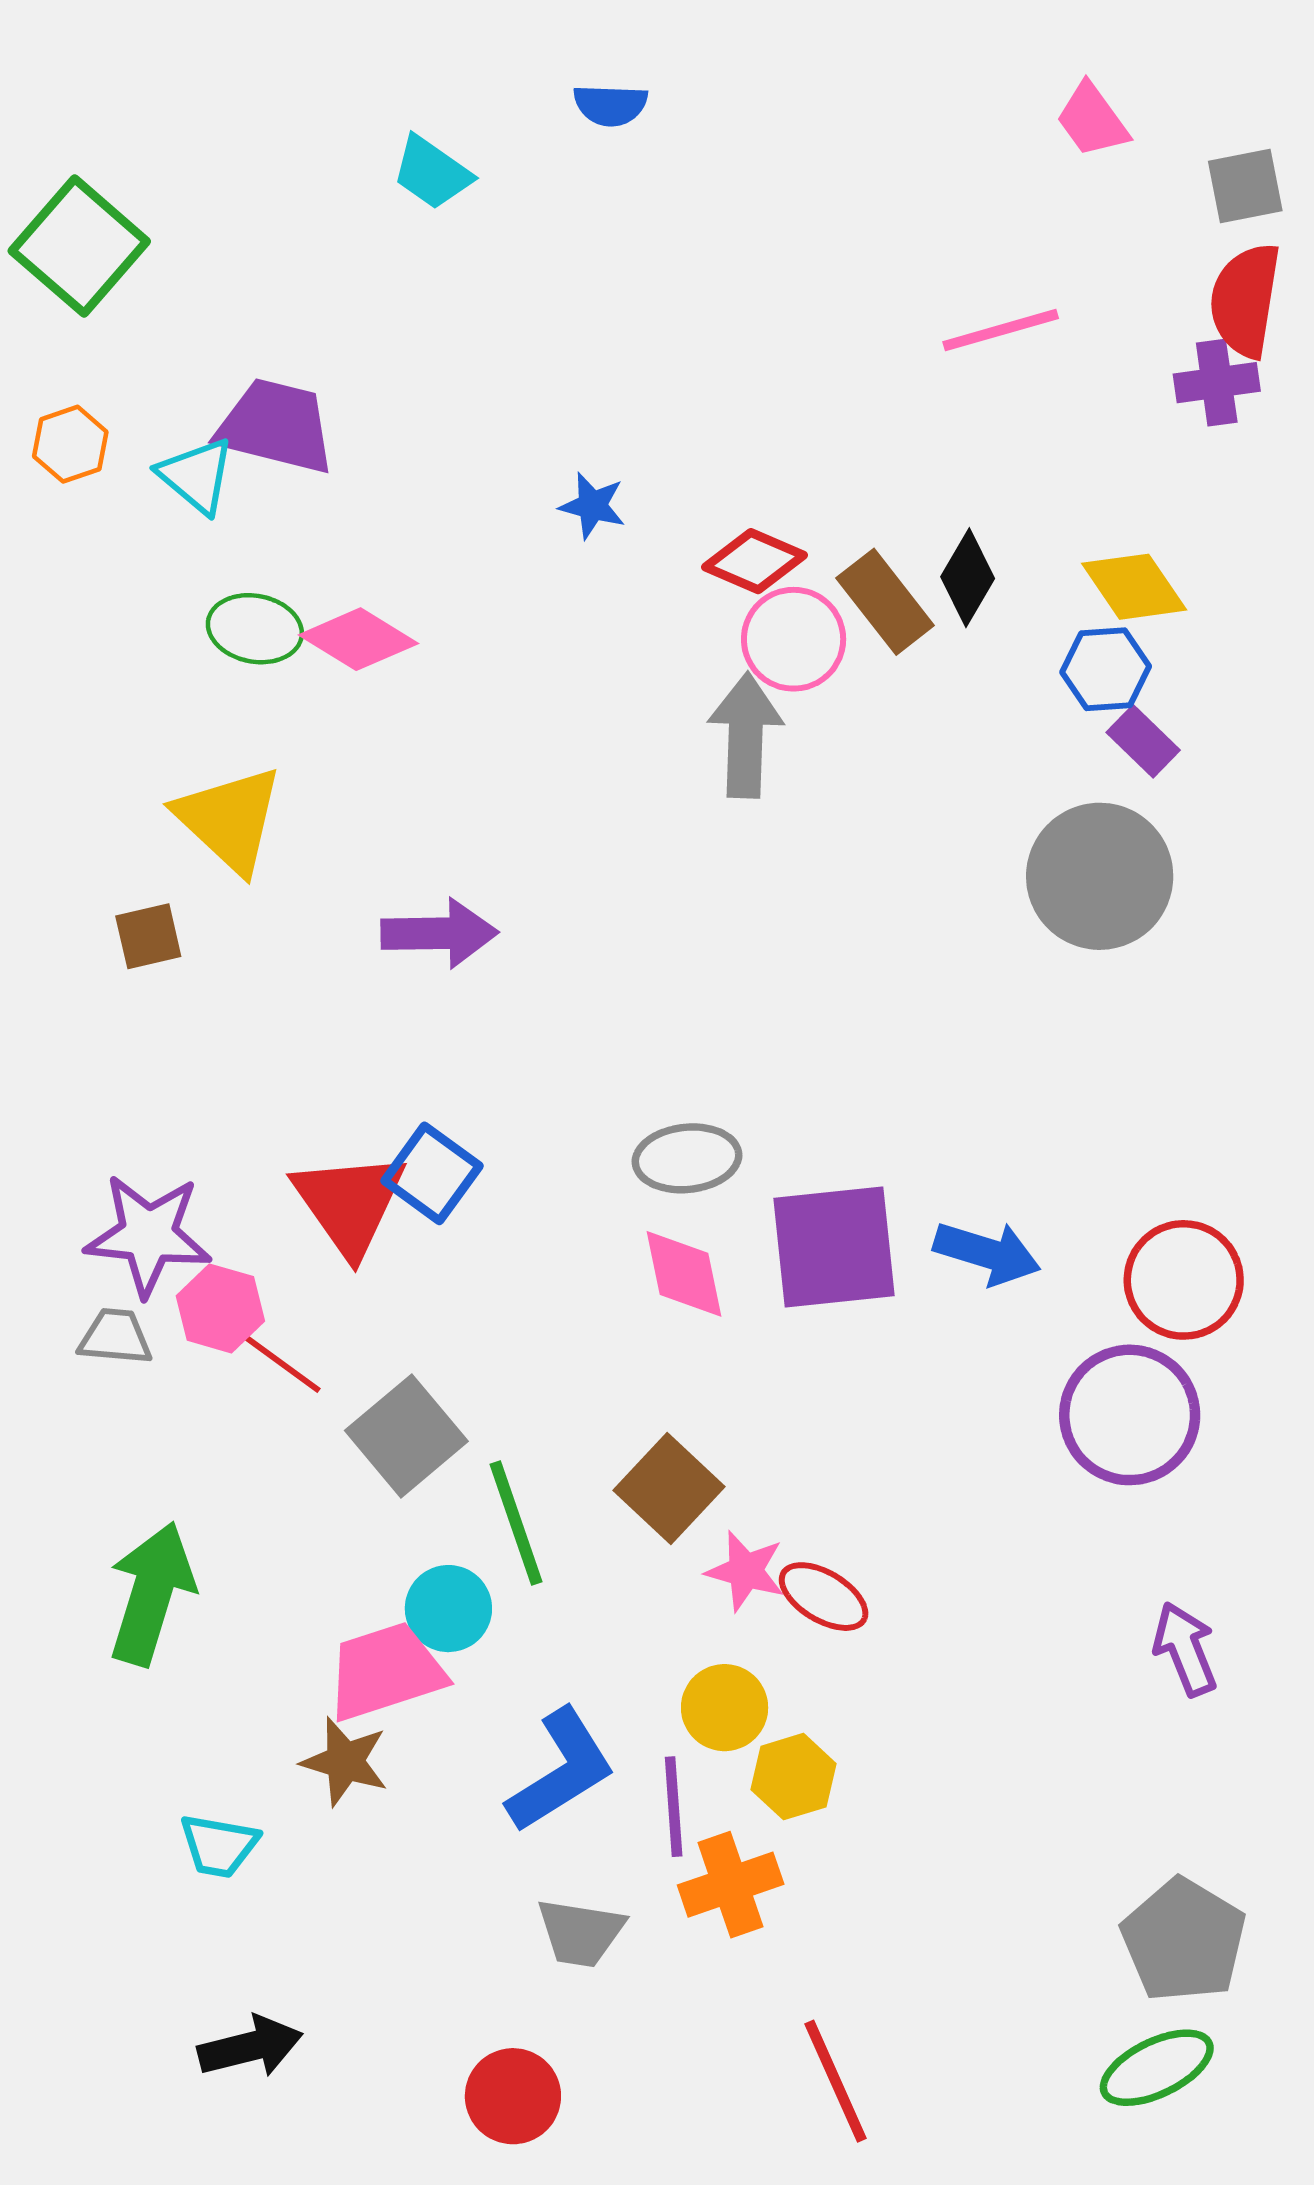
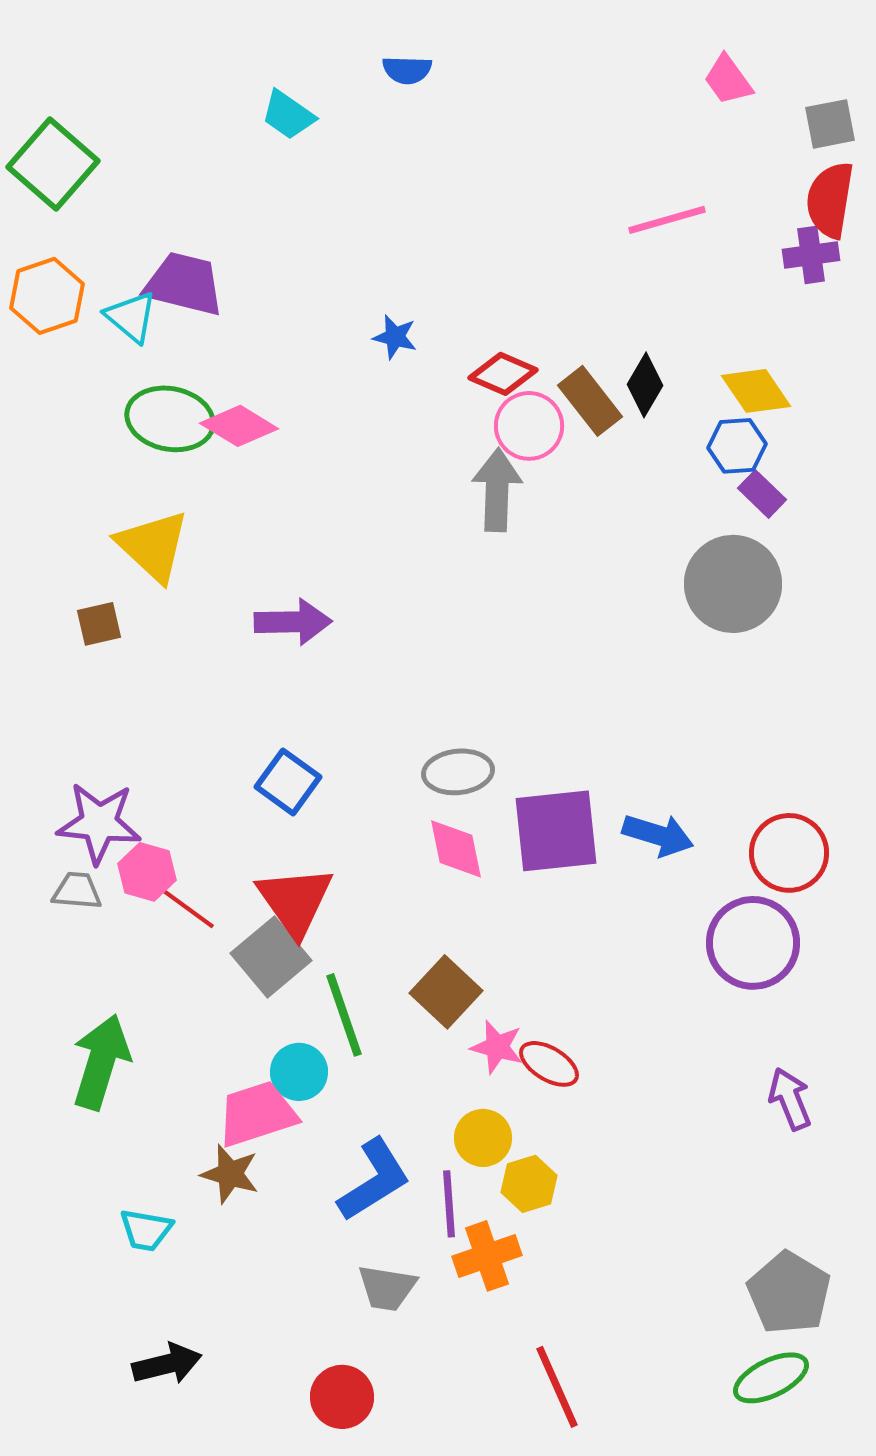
orange hexagon: (70, 444) -> (47, 296), size x1.5
green ellipse: (255, 629) -> (170, 419), size x1.4
red triangle: (349, 1203) -> (295, 901), moved

